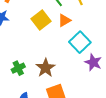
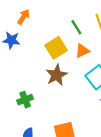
brown star: (46, 68) -> (57, 75), moved

